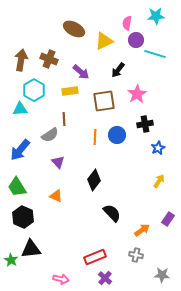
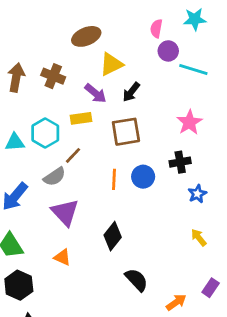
brown ellipse: (74, 29) -> (86, 36), turned -50
yellow triangle: (104, 41) -> (111, 64), moved
black arrow: (118, 70) -> (131, 92), moved
cyan hexagon: (34, 90) -> (45, 133), moved
pink star: (137, 94) -> (189, 122), moved
brown line: (64, 119) -> (73, 155), turned 48
purple triangle: (58, 162) -> (65, 212), size x1.6
yellow arrow: (159, 181) -> (199, 237), turned -72

